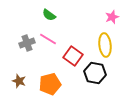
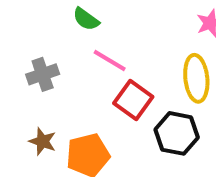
pink line: (48, 39) -> (110, 61), moved
brown star: (19, 81) -> (43, 141), moved

